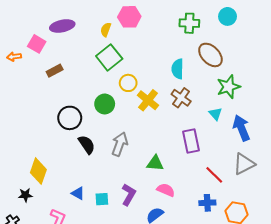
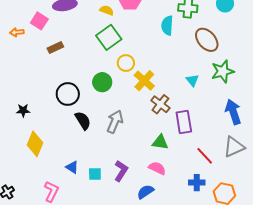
yellow semicircle: (106, 30) -> (107, 10), turned 88
cyan semicircle: (178, 69) -> (167, 25), moved
brown cross: (181, 98) -> (160, 104), moved
cyan triangle: (215, 114) -> (192, 80), moved
green triangle: (155, 163) -> (160, 142), moved
black star: (25, 195) -> (23, 110), moved

